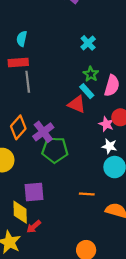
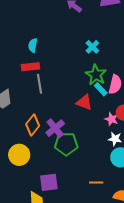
green star: (91, 74) -> (96, 75), size x1.5
cyan rectangle: (87, 91) -> (101, 89), moved

